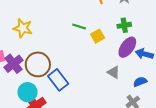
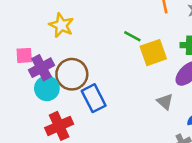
yellow square: (98, 36) -> (153, 53), size x1.5
cyan circle: (27, 92) -> (47, 88), moved

